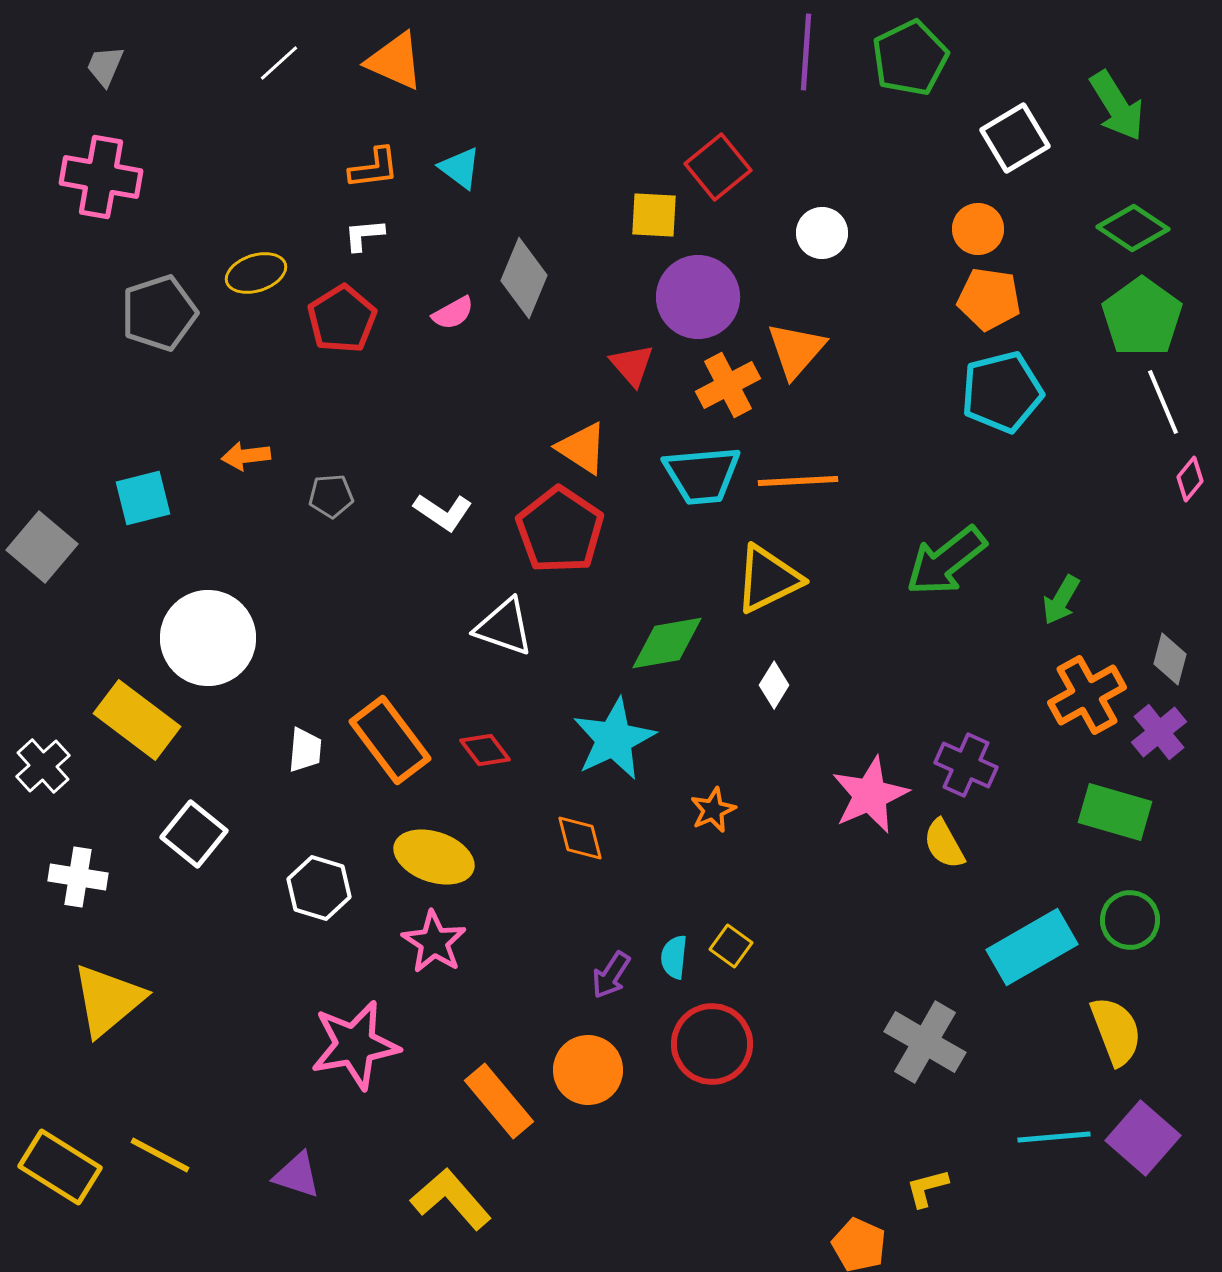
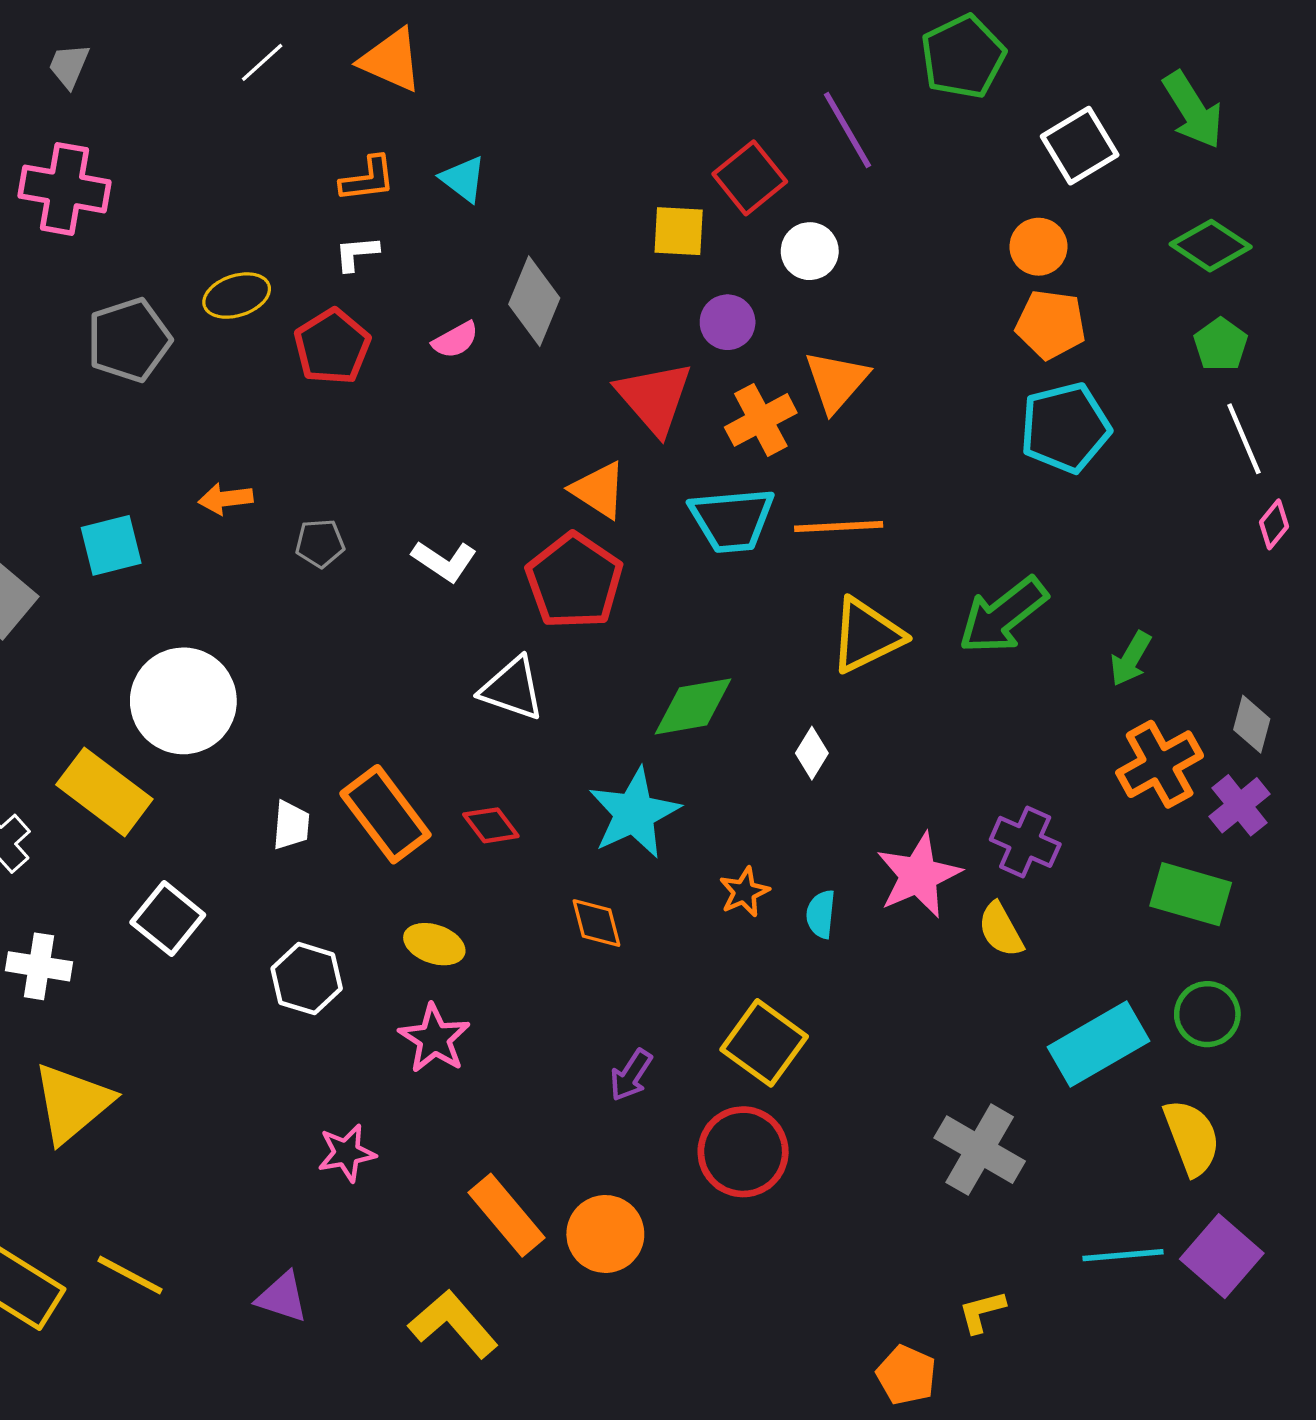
purple line: (806, 52) -> (847, 130), moved, turned -34
white circle: (822, 233) -> (810, 251), moved
purple circle: (698, 297) -> (728, 322), size x0.6
green pentagon: (1142, 317) -> (1221, 344), size x0.6
red triangle: (632, 365) -> (654, 398), size x1.6
yellow triangle: (768, 579) -> (866, 635), moved
yellow ellipse: (434, 857) -> (434, 944), size x0.7
yellow square: (731, 946) -> (764, 1043), size x1.8
cyan semicircle: (674, 957) -> (821, 914), moved
pink star: (355, 1045) -> (347, 1153), size x0.6
orange circle: (588, 1070) -> (605, 1234), moved

